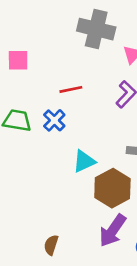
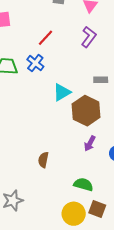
red line: (71, 89) -> (46, 38), turned -30
purple arrow: (113, 230) -> (90, 143), size x0.6

